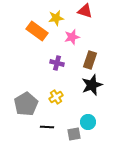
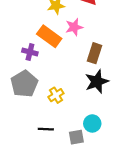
orange rectangle: (37, 31) -> (49, 36), moved
purple cross: (57, 63) -> (30, 52), moved
gray pentagon: (26, 104) -> (24, 84), moved

